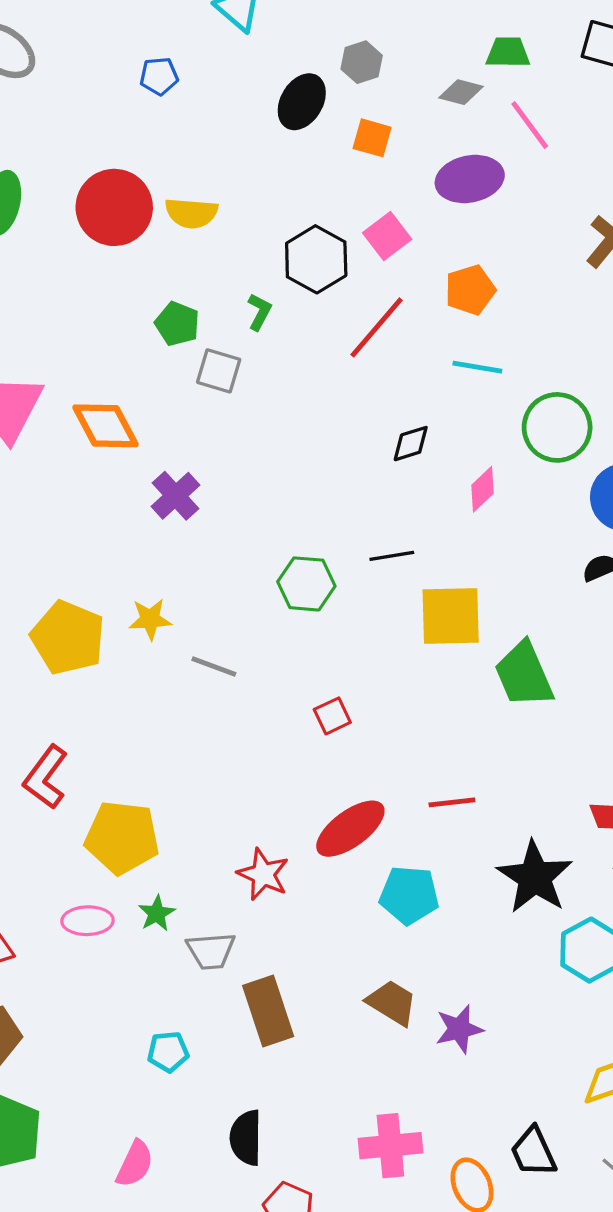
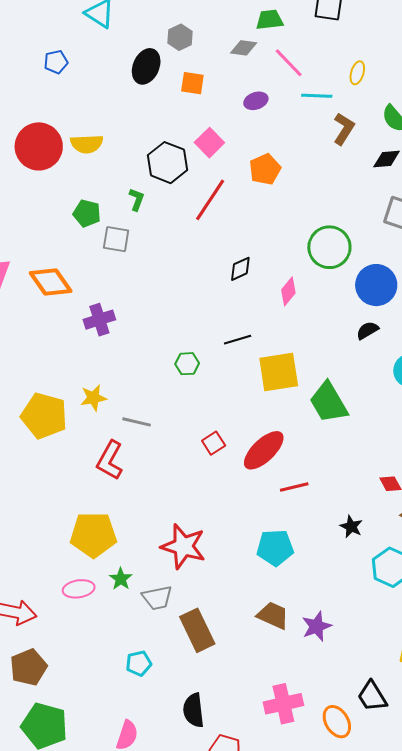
purple ellipse: (470, 179) -> (256, 101), size x0.6
cyan line: (477, 367) -> (317, 96), moved
purple cross: (175, 496) -> (99, 320), turned 32
green hexagon: (306, 584) -> (187, 364), size x0.7
red L-shape: (46, 777) -> (110, 460), moved
red ellipse: (350, 829) -> (264, 450), moved
red star: (263, 874) -> (183, 546), size x1.4
black star: (535, 877) -> (351, 527), size x0.5

